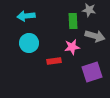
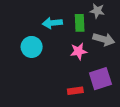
cyan arrow: (26, 16) -> (52, 23), moved
red rectangle: (54, 61) -> (75, 91), moved

